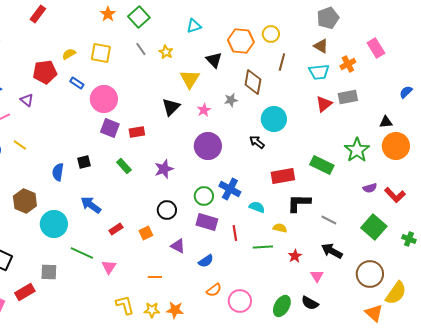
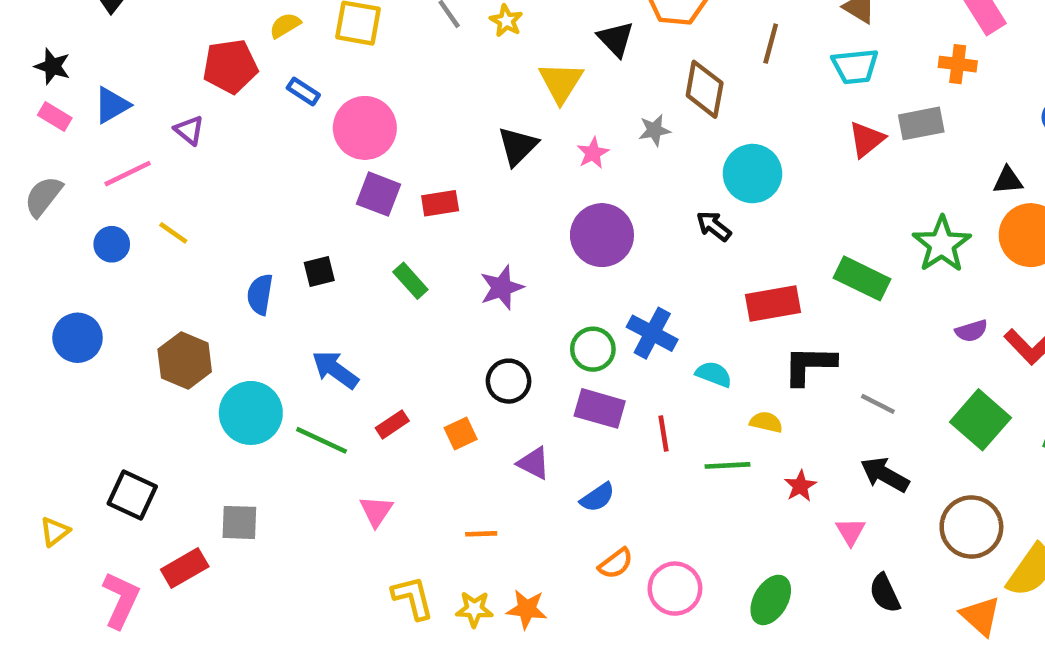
orange cross: (348, 64) -> (958, 64), moved, turned 35
green line: (82, 253) -> (322, 440), moved
black semicircle: (310, 303) -> (885, 593), moved, turned 36

